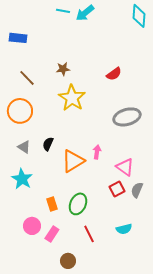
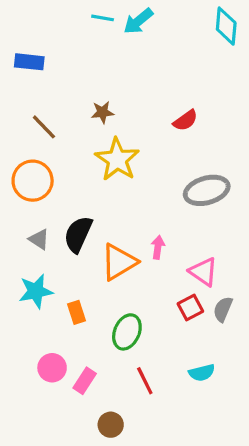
black semicircle: (48, 144) -> (78, 234), size x1.6
cyan star: (22, 179) -> (36, 291), turned 30
orange rectangle: (52, 204) -> (76, 312), moved

